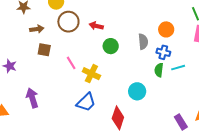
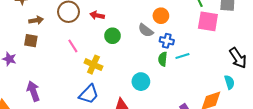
orange circle: (166, 29) -> (161, 16), moved
gray semicircle: (143, 42) -> (146, 30), turned 133
brown square: (44, 50) -> (31, 41), moved
pink line: (71, 63) -> (73, 46), moved

